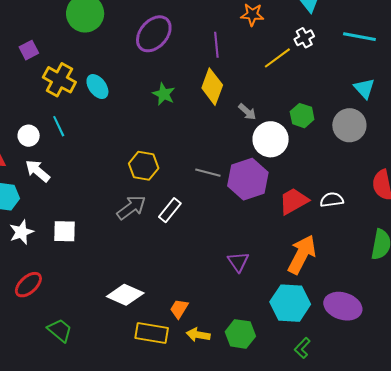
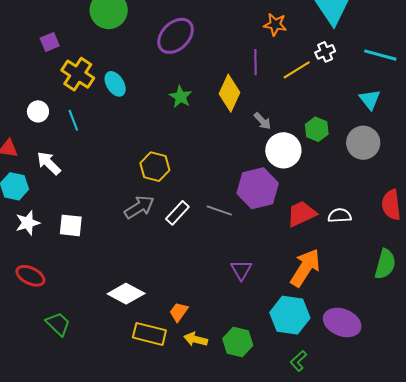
purple line: (216, 45) -> (255, 62), moved
cyan triangle: (364, 88) -> (370, 99), moved
white circle: (29, 136) -> (38, 111), moved
gray line: (208, 173) -> (219, 210), moved
red ellipse: (28, 285) -> (30, 276), turned 64

